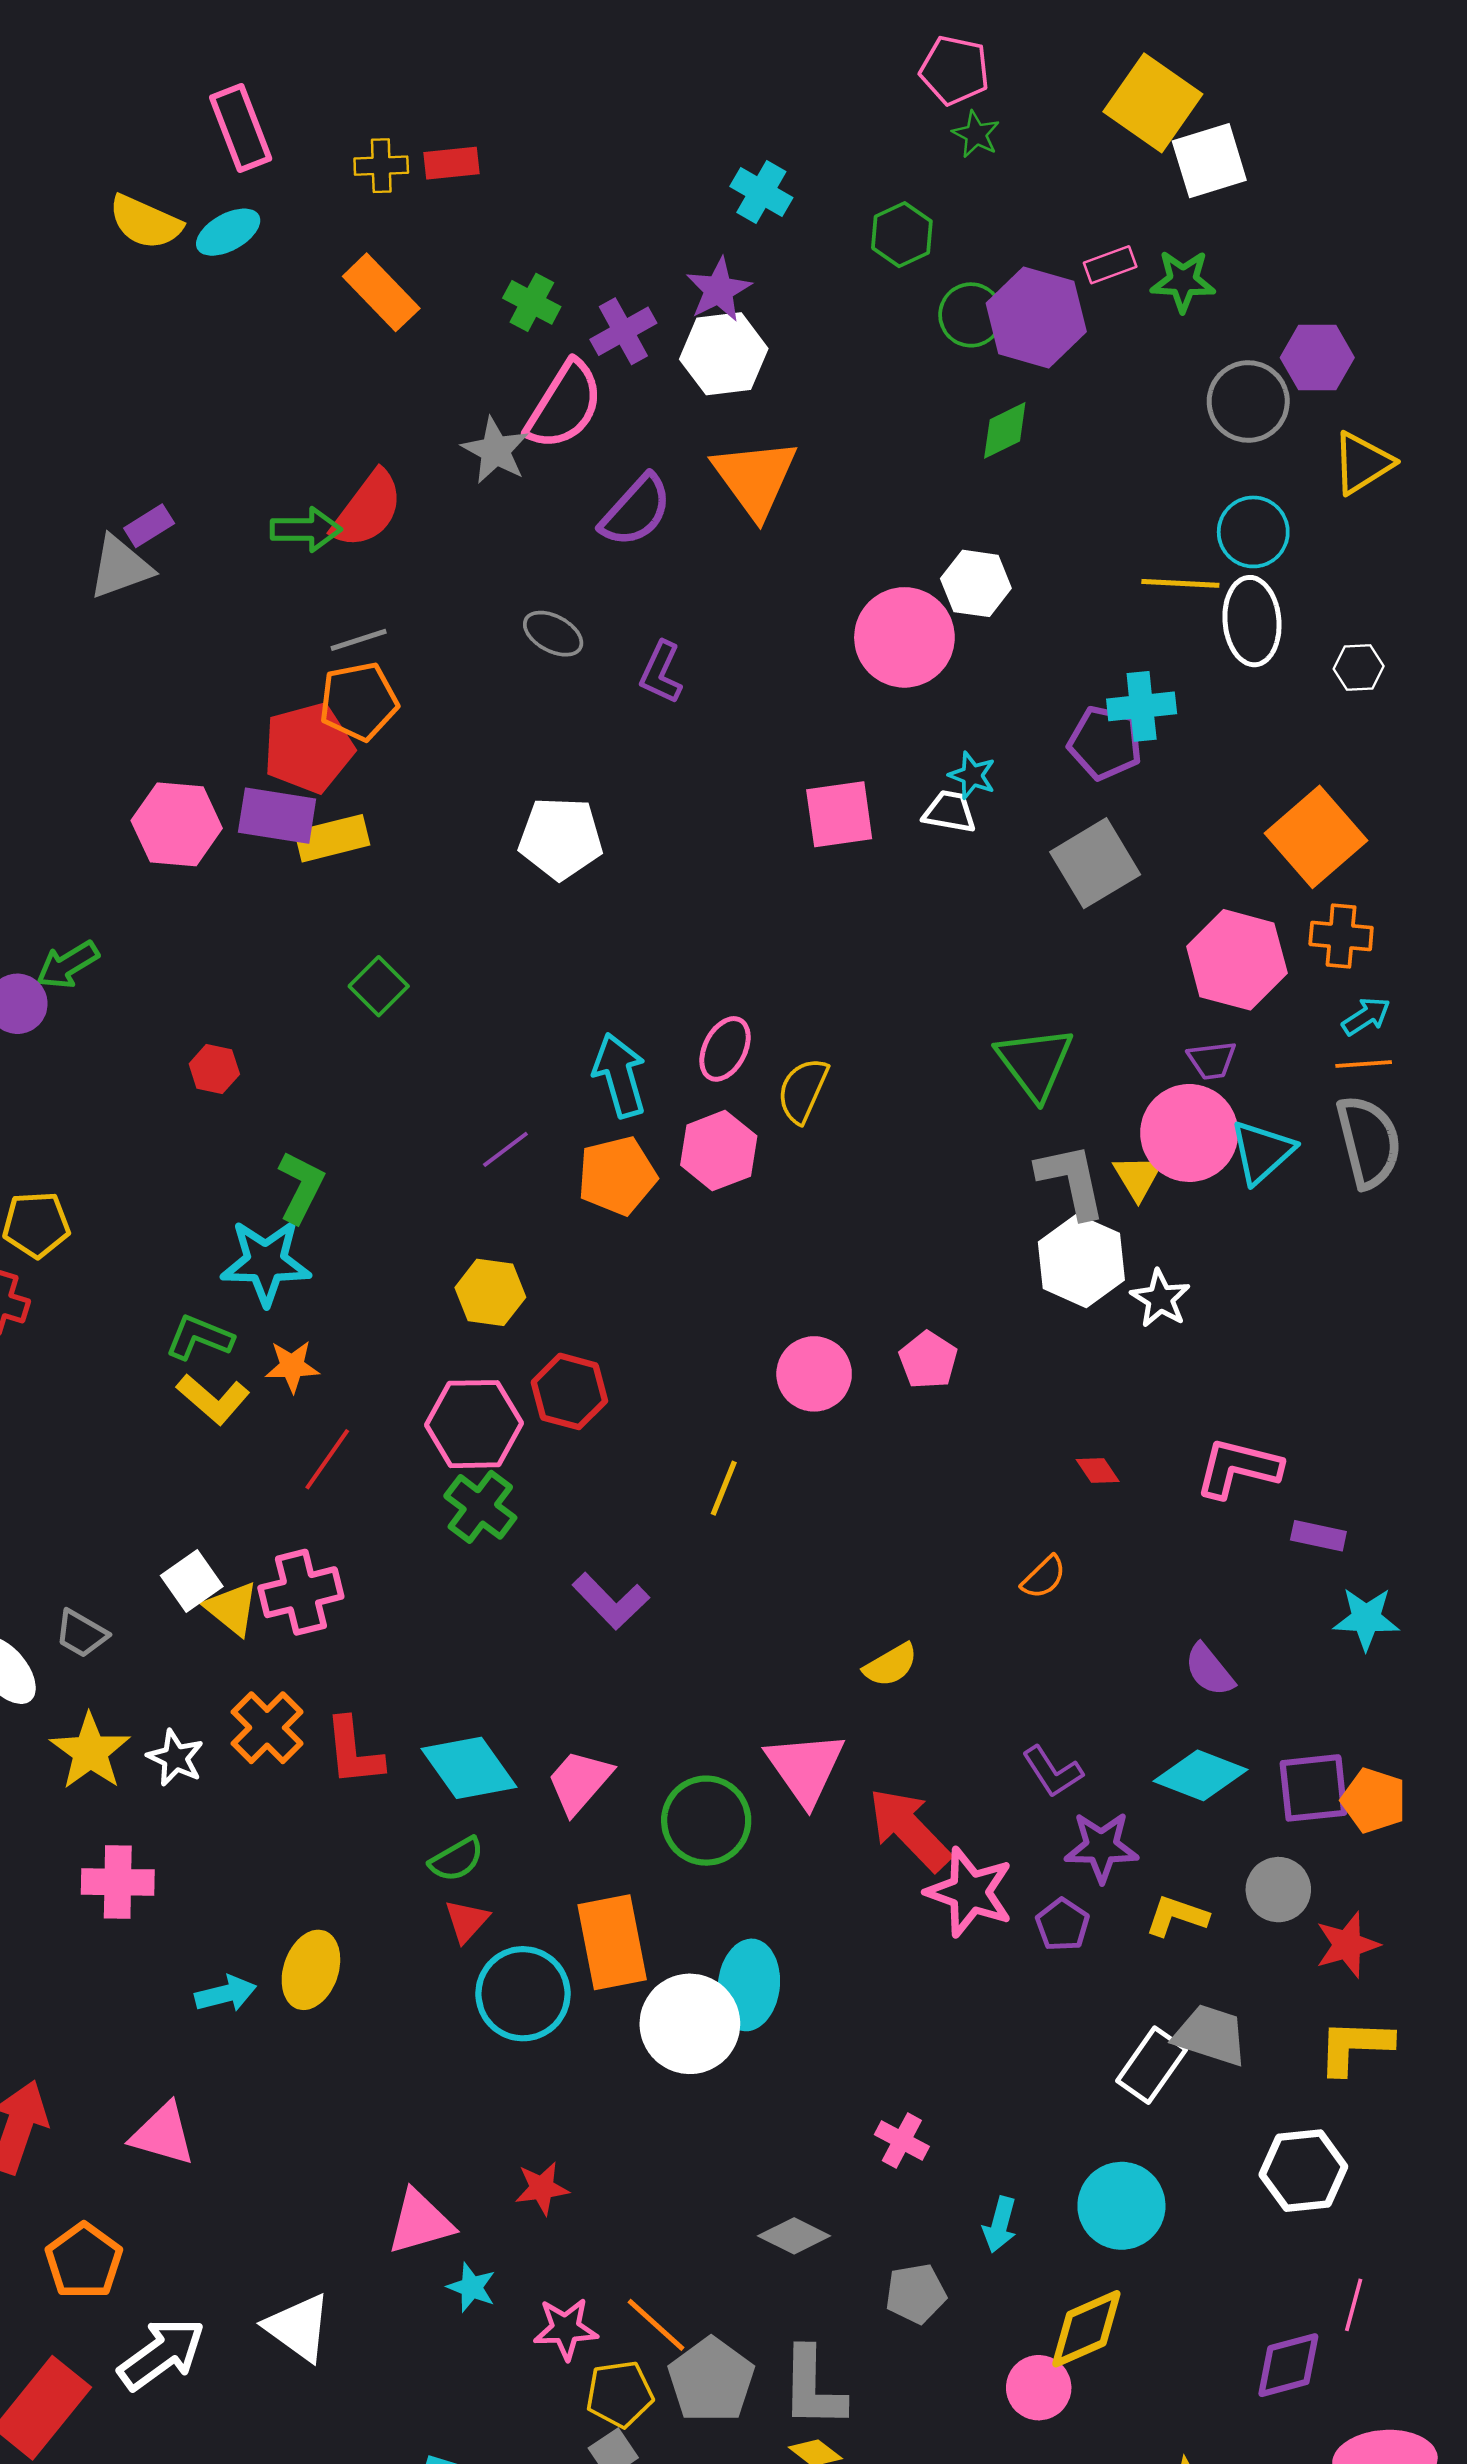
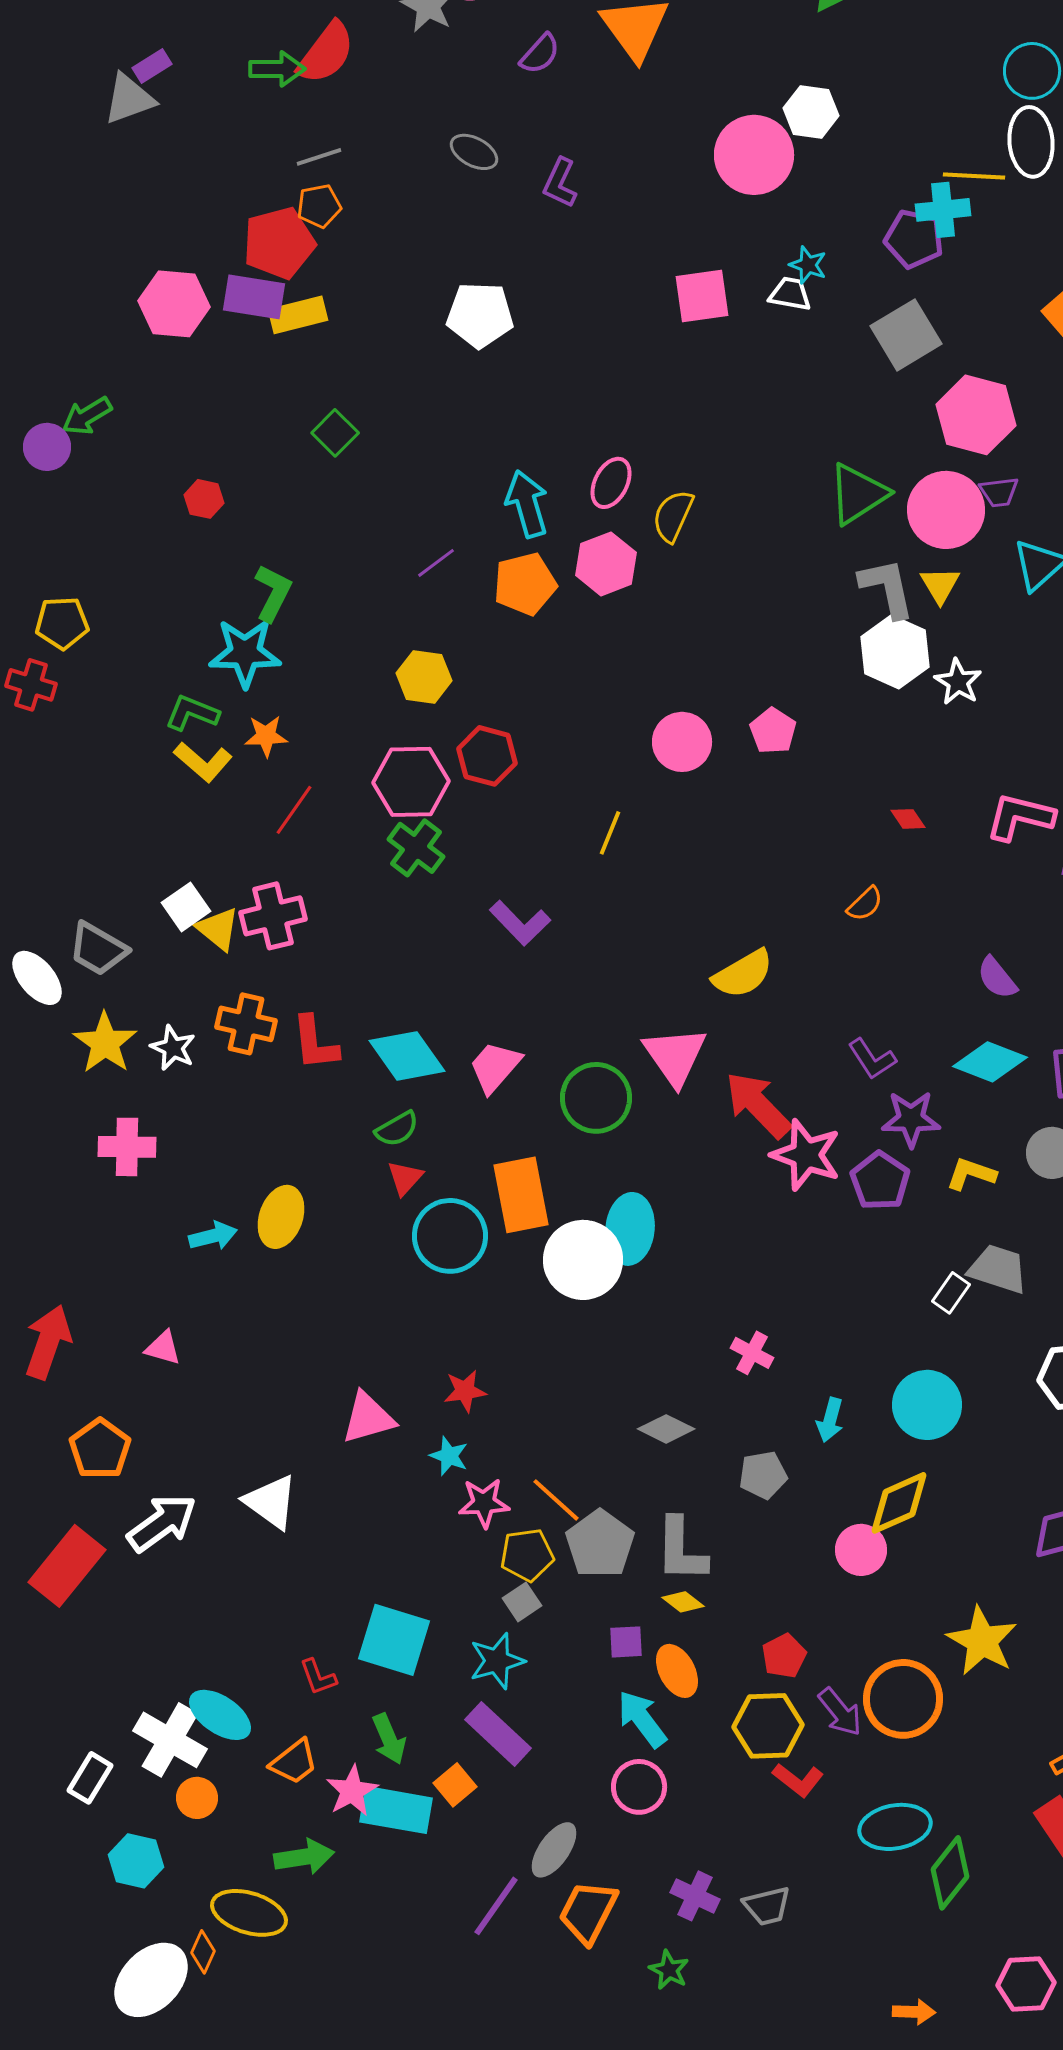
purple semicircle: (636, 511) -> (540, 54), size x0.7
yellow line: (1180, 583) -> (974, 176), moved
orange pentagon: (359, 701) -> (319, 206), size x0.7
pink hexagon: (1237, 960) -> (976, 415), moved
green triangle: (1035, 1063) -> (858, 494), turned 34
pink circle: (1189, 1133) -> (946, 510), moved
gray trapezoid: (81, 1634) -> (98, 949), size x1.4
yellow semicircle: (891, 1665) -> (743, 974), size x1.4
orange cross: (267, 1728) -> (246, 1024), turned -32
purple pentagon: (1063, 1925) -> (880, 1181), size x1.4
white rectangle: (1152, 2065) -> (951, 1293), size x0.7
pink triangle: (163, 2134) -> (163, 1348), size x0.7
cyan star: (472, 2287) -> (449, 1456), moved

